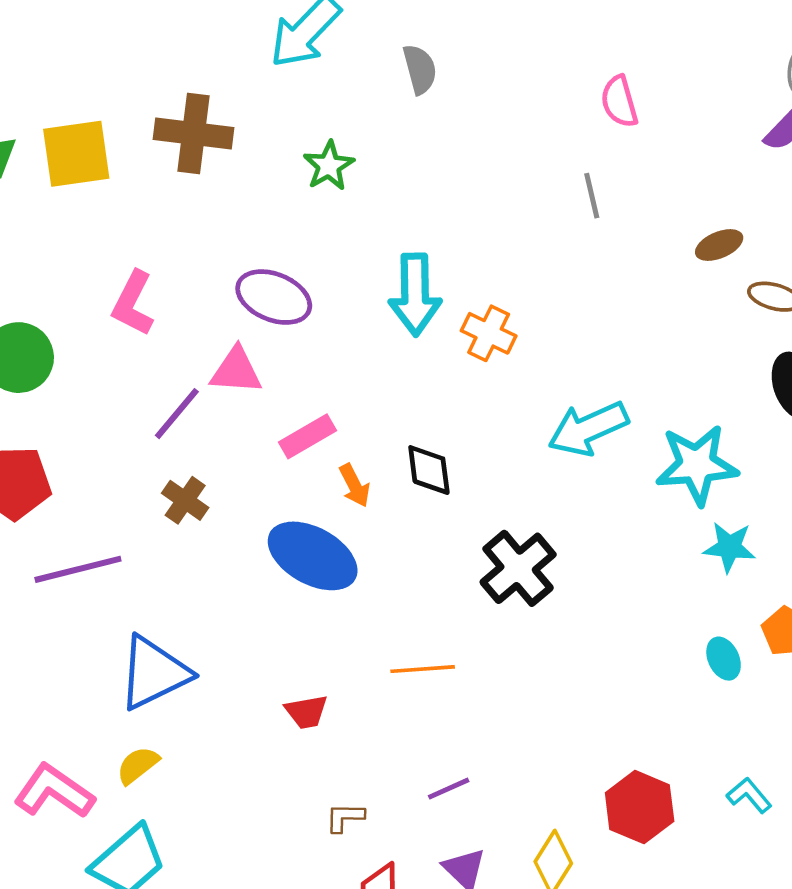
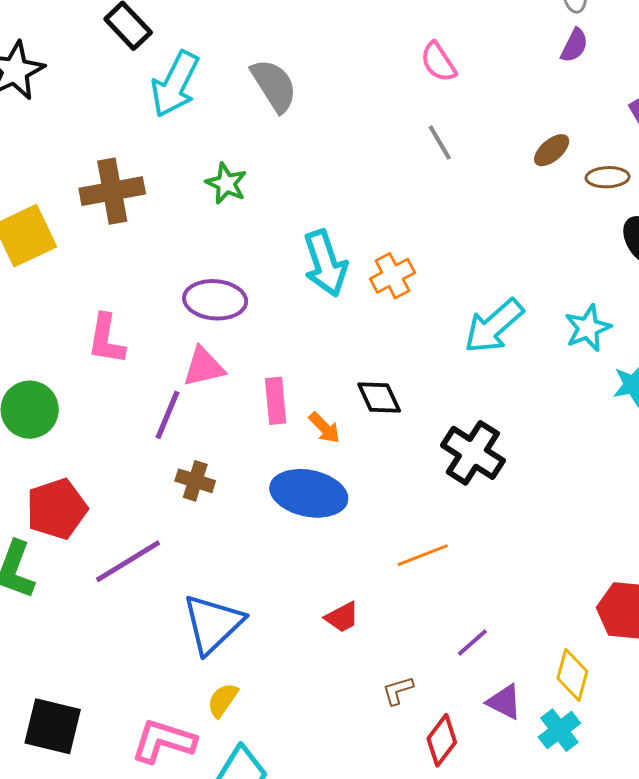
gray semicircle: (420, 69) -> (274, 85), size x1.4
orange cross: (489, 333) -> (392, 276), turned -36
pink rectangle: (308, 436) -> (276, 401), turned -48
cyan star: (697, 465) -> (588, 328), size x0.7

